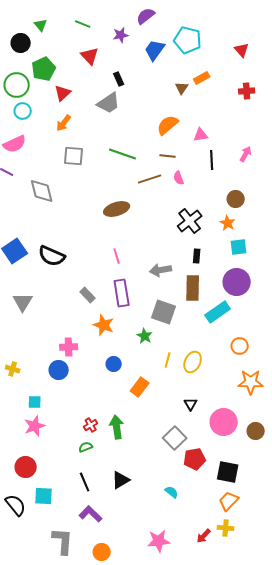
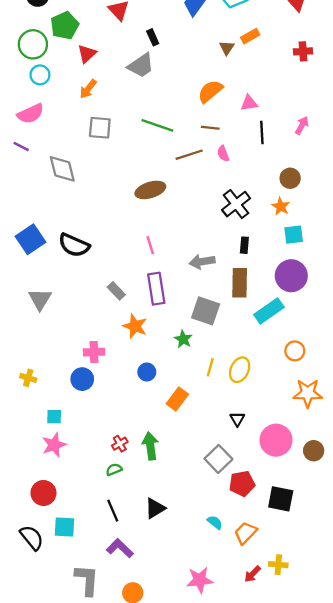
orange trapezoid: (229, 501) -> (245, 533), moved

